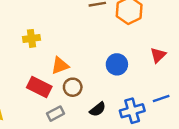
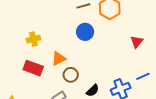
blue circle: (117, 64) -> (85, 32), moved
red rectangle: (39, 87) -> (33, 68), moved

